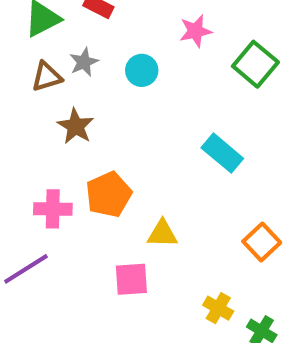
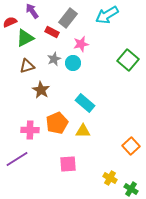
pink star: (195, 31) -> (81, 44), moved
gray star: (84, 62) -> (54, 59), moved
cyan rectangle: (222, 153) -> (85, 103), moved
yellow triangle: (162, 234) -> (83, 131), moved

